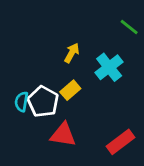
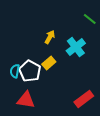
red triangle: (63, 135) -> (26, 100), moved

